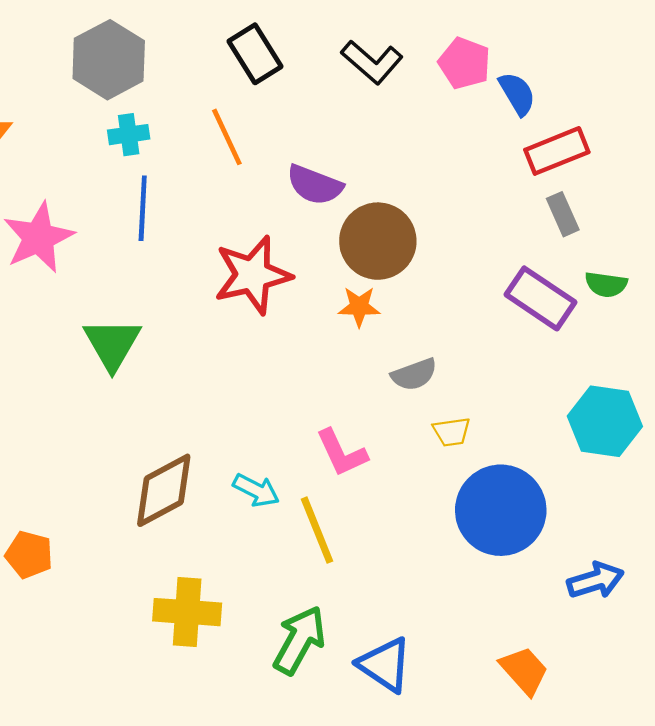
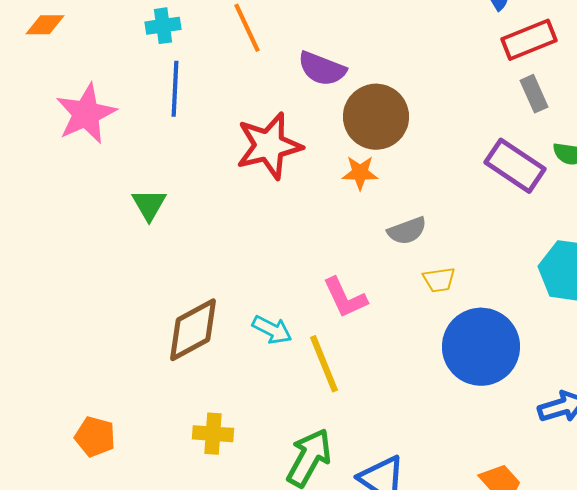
green triangle: (112, 344) -> (149, 205), size x0.7
orange pentagon: (29, 555) -> (95, 437), moved
yellow cross: (187, 612) -> (213, 434), size x0.7

